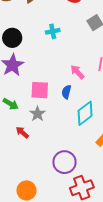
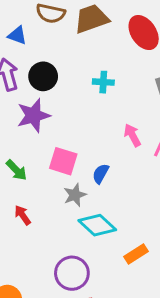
pink arrow: (77, 72) -> (132, 135), moved
cyan diamond: (85, 113) -> (97, 225), moved, turned 65
gray star: (38, 114) -> (75, 195), moved

